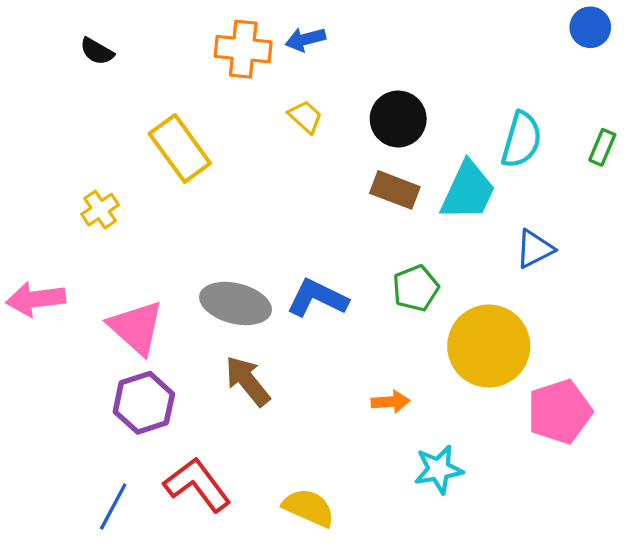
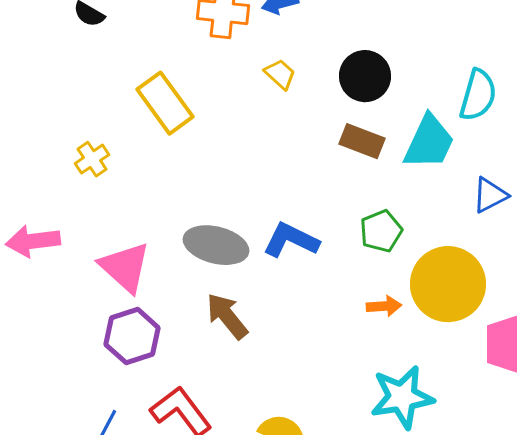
orange arrow: (391, 402) -> (384, 306), moved
cyan star: (439, 469) -> (402, 397), size x1.4

